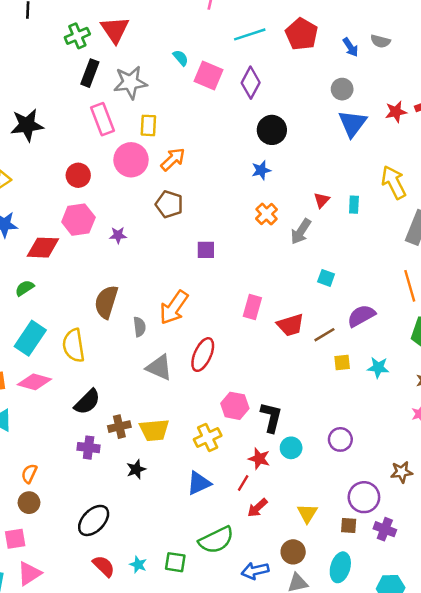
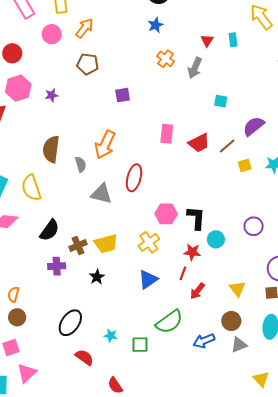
pink circle: (131, 160) -> (52, 34), size x0.7
cyan star: (138, 565) -> (111, 336), moved

